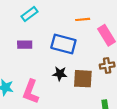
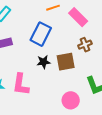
blue rectangle: (63, 44) -> (41, 34), turned -65

